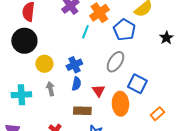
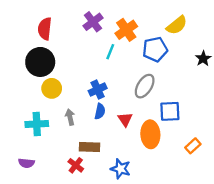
blue pentagon: (124, 30) -> (155, 49), turned 30
yellow circle: (44, 64) -> (52, 88), moved
blue square: (137, 84) -> (170, 111), turned -30
brown rectangle: (82, 111) -> (90, 147), moved

